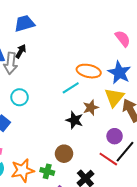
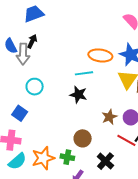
cyan line: (71, 88) -> (84, 73), turned 30
brown star: (91, 108) -> (109, 117), moved
black star: (74, 120) -> (78, 95), moved

